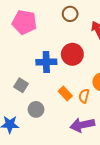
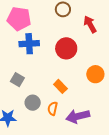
blue cross: (46, 62) -> (29, 44), moved
orange semicircle: (84, 96) -> (53, 108), moved

